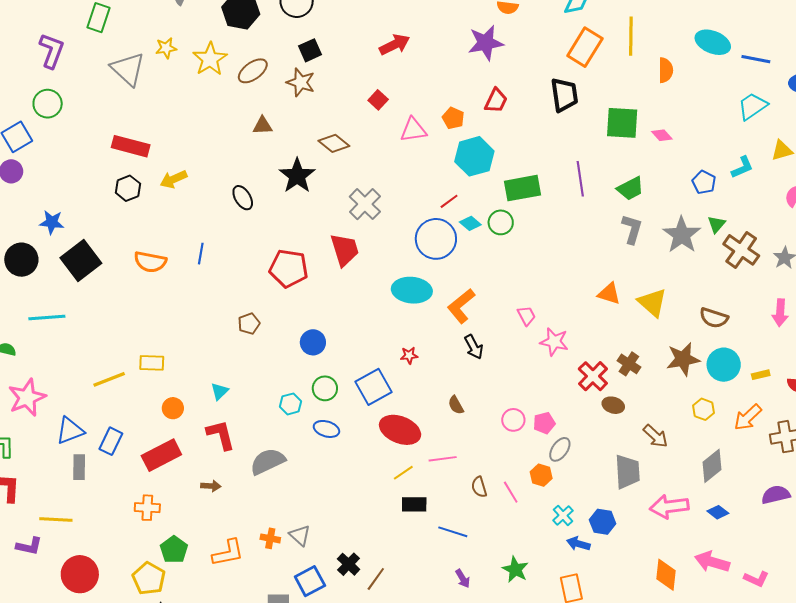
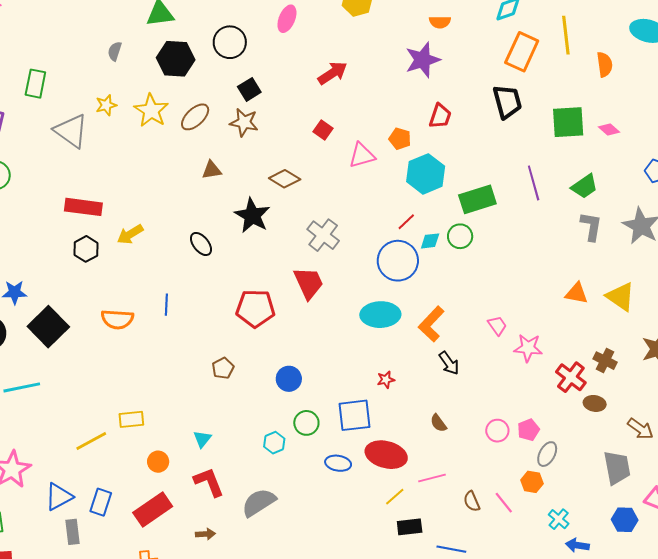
cyan diamond: (470, 223) -> (430, 241), turned -40
blue square: (374, 387) -> (355, 415), turned 30
blue ellipse: (326, 429) -> (338, 463), moved
blue hexagon: (603, 522) -> (625, 520), moved

